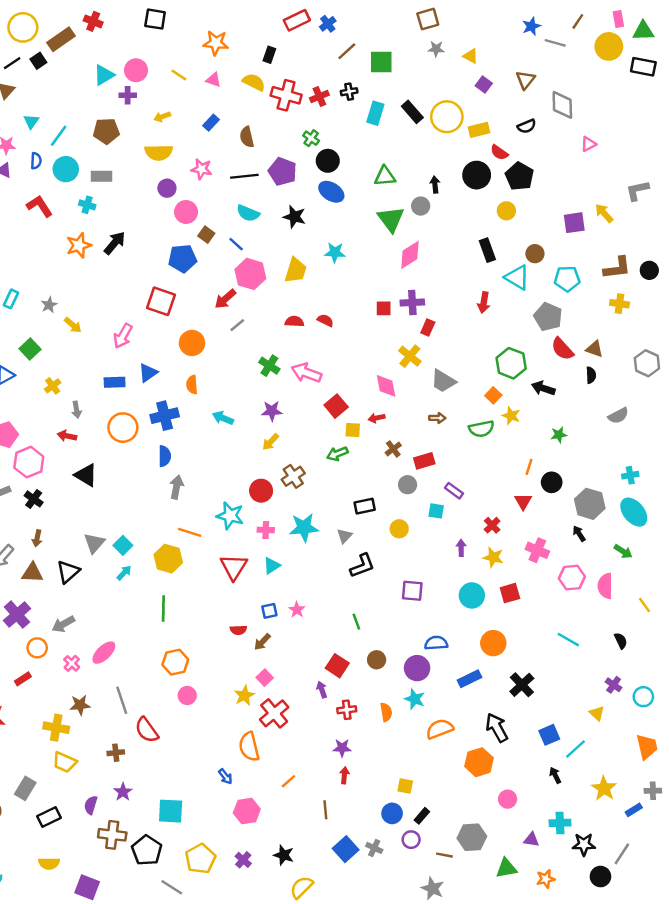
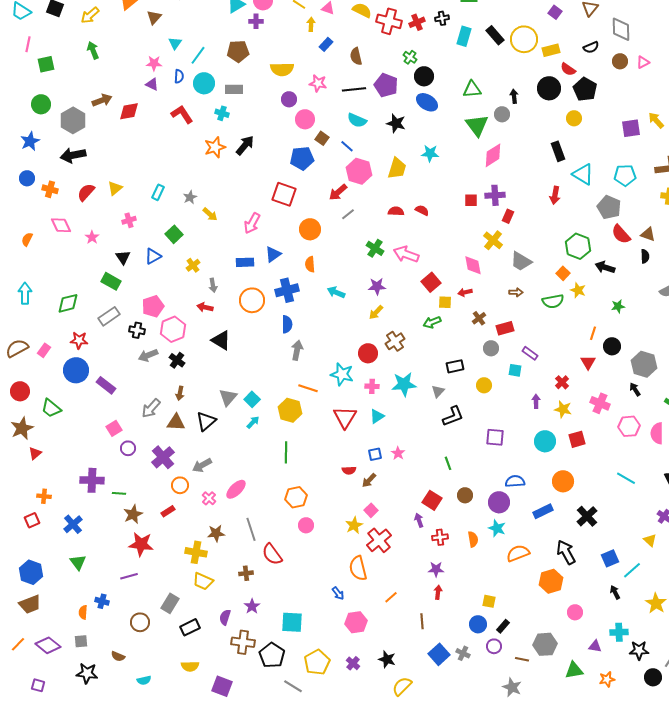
yellow arrow: (162, 117) -> (311, 24), moved, turned 112
brown circle: (535, 254) -> (620, 61), moved

